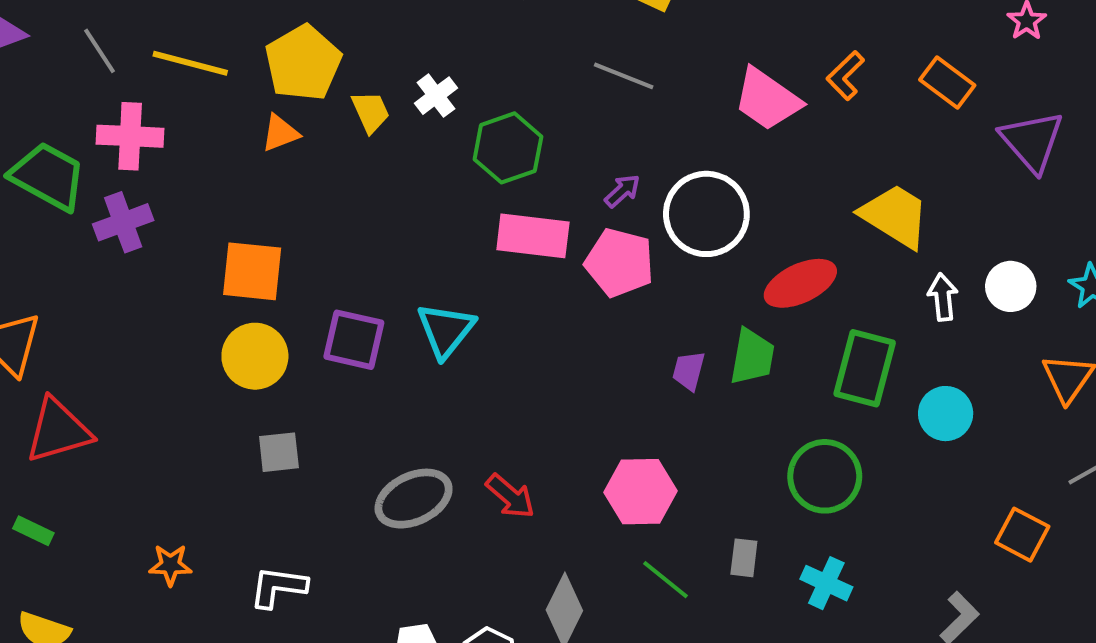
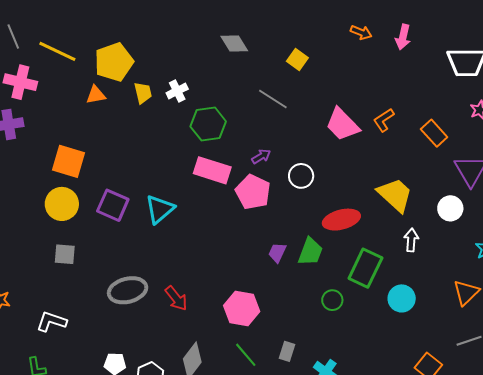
white circle: (706, 214) -> (301, 176), size x0.6
white circle: (1011, 286) -> (450, 208), moved
green circle: (825, 476) -> (332, 300), moved, size x0.6

